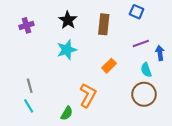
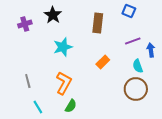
black star: (68, 20) -> (53, 15), moved
orange L-shape: (88, 95) -> (64, 83), moved
cyan line: (29, 106) -> (38, 107), moved
green semicircle: (67, 113) -> (71, 106), moved

